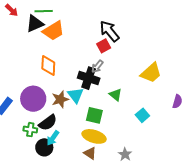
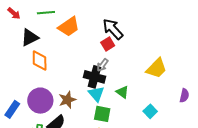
black triangle: (35, 24) -> (30, 37), moved
orange trapezoid: (53, 31) -> (69, 27), moved
orange diamond: (48, 66) -> (40, 61), moved
cyan triangle: (76, 95) -> (96, 94), moved

